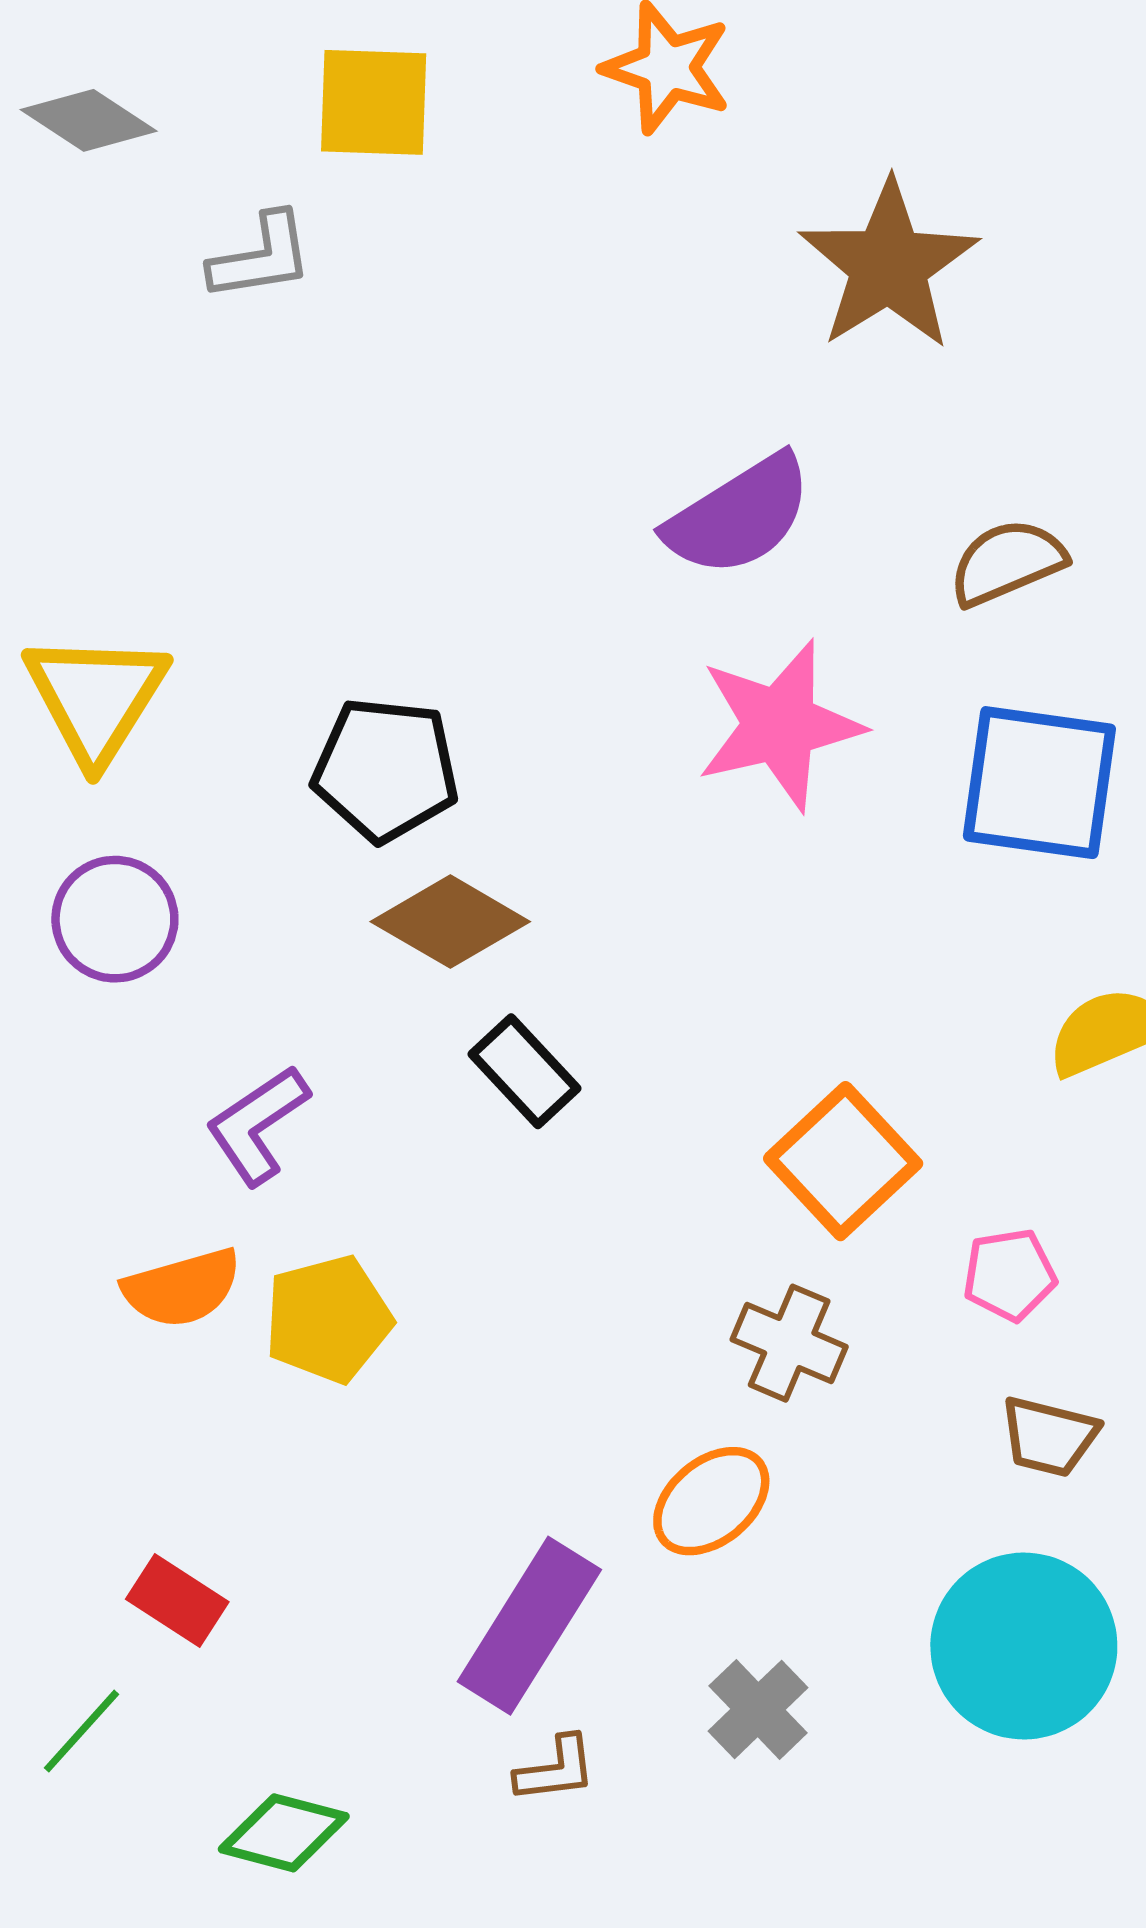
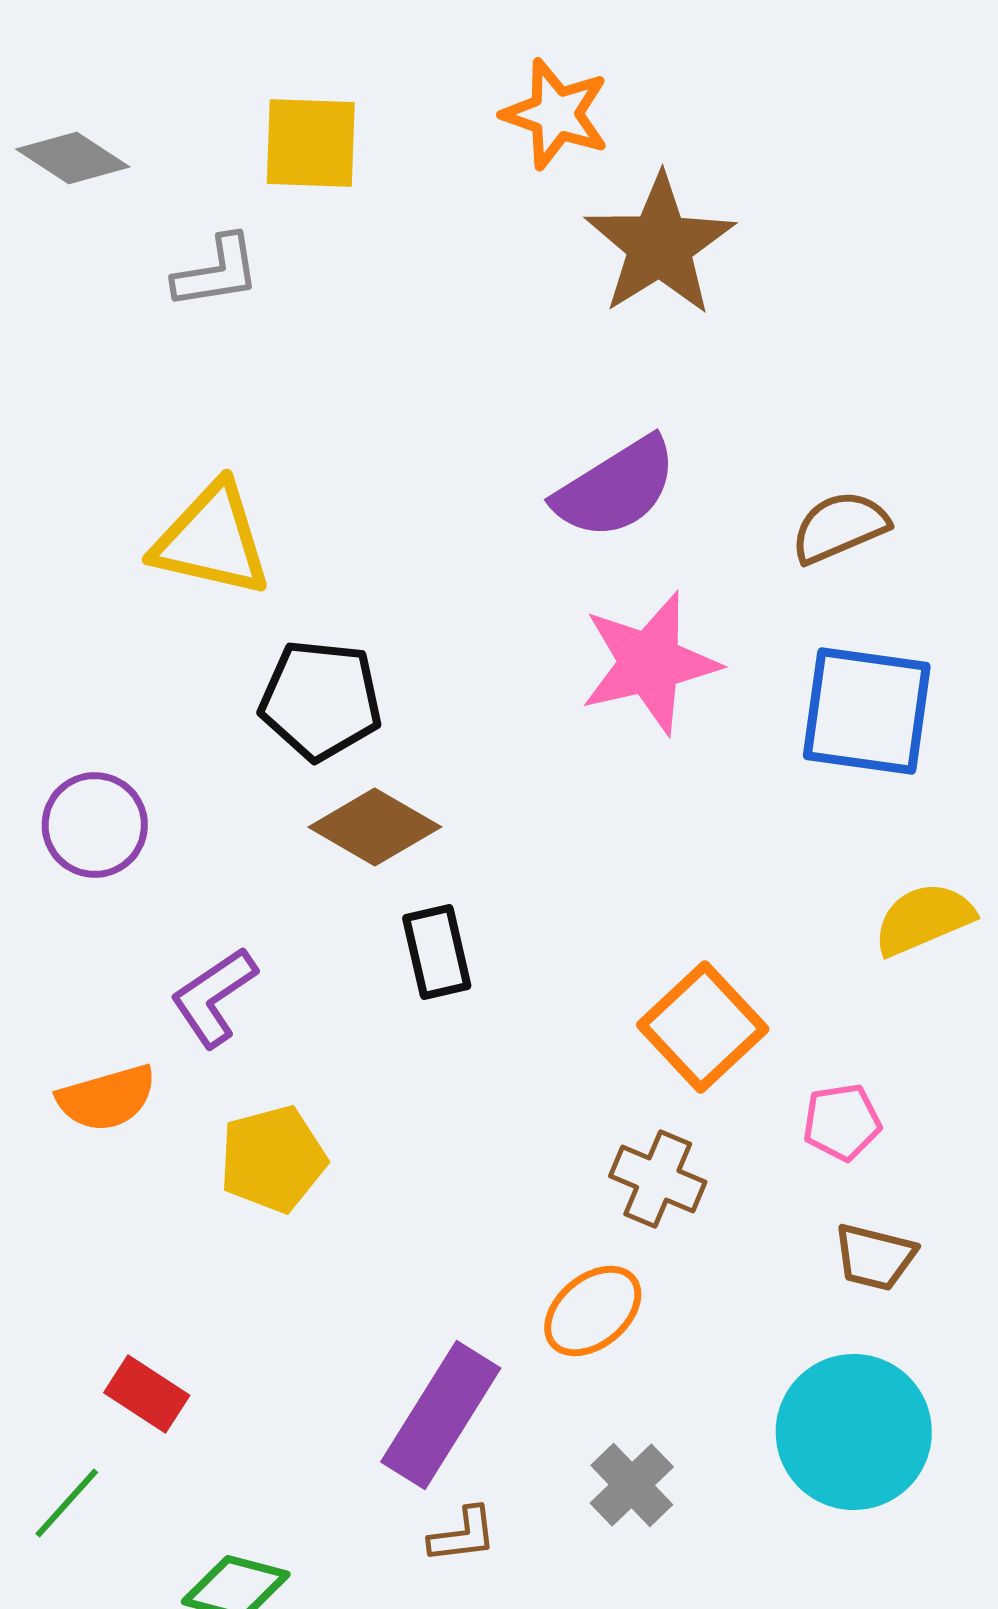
brown star: (889, 265) -> (660, 245), moved
yellow triangle: (96, 698) -> (212, 540), moved, turned -49
black rectangle: (525, 1071) -> (437, 952), turned 30
orange semicircle: (182, 1288) -> (107, 1098), moved

